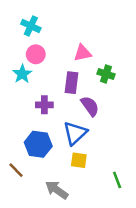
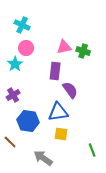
green cross: (106, 74) -> (83, 51), moved
purple cross: (44, 105) -> (13, 95), moved, turned -32
blue triangle: (75, 133) -> (58, 112), turned 35

